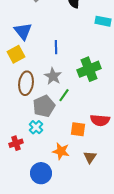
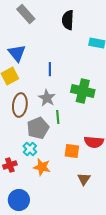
green cross: (89, 69) -> (83, 91), turned 35
green line: (64, 95) -> (58, 117), turned -40
orange star: (61, 151) -> (42, 167), moved
blue circle: (41, 173) -> (19, 200), moved

